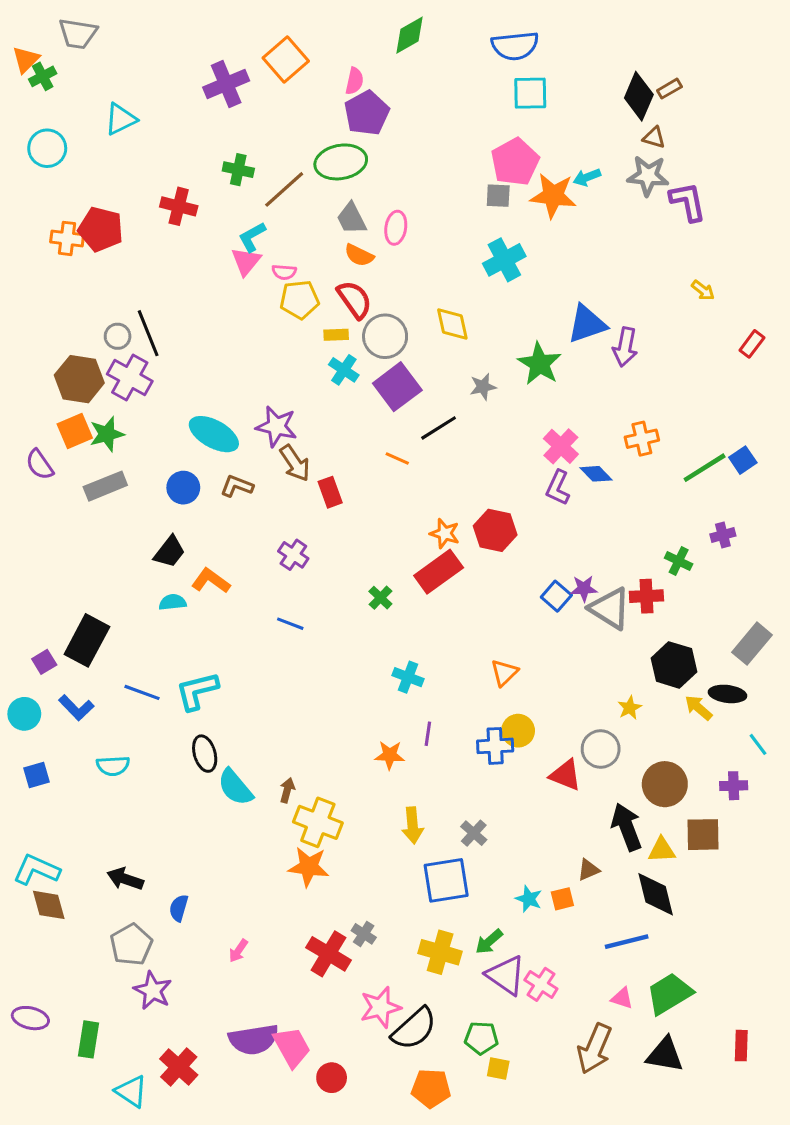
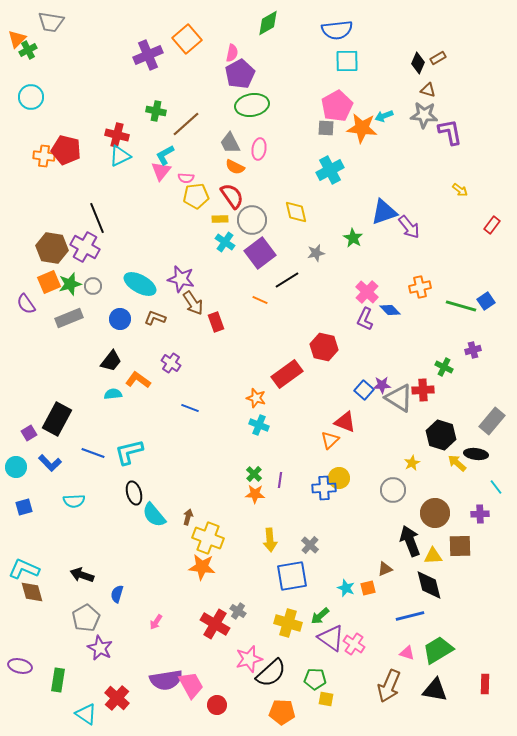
black diamond: (639, 96) -> (418, 63), size x0.7
cyan triangle: (121, 119) -> (120, 156), moved
green ellipse: (341, 162) -> (252, 105), moved
gray circle: (118, 336) -> (93, 286), moved
purple arrow: (625, 347) -> (409, 227), turned -50
green star: (539, 364) -> (353, 238), size x0.7
green line: (705, 468) -> (461, 306), turned 48
orange star: (445, 533) -> (256, 398), moved
purple cross: (293, 555) -> (171, 363), moved
green cross: (380, 598) -> (254, 474), moved
cyan cross: (408, 677) -> (259, 425), moved
red triangle: (565, 775) -> (345, 422), moved

